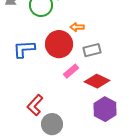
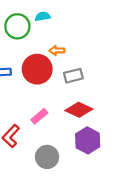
pink rectangle: (71, 71) -> (39, 116), moved
gray circle: (52, 124) -> (47, 157), moved

